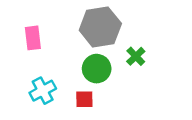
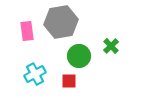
gray hexagon: (100, 27) -> (61, 22), moved

